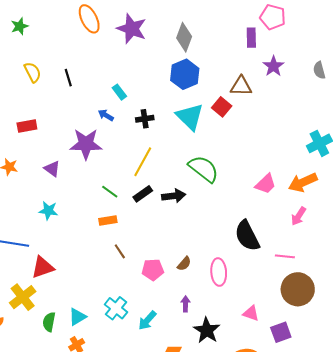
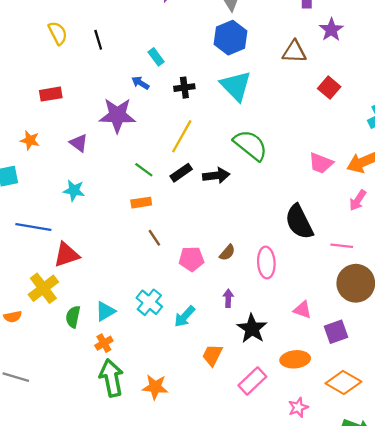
red square: (222, 107) -> (329, 88), moved
pink trapezoid: (266, 184) -> (321, 163), turned 65

